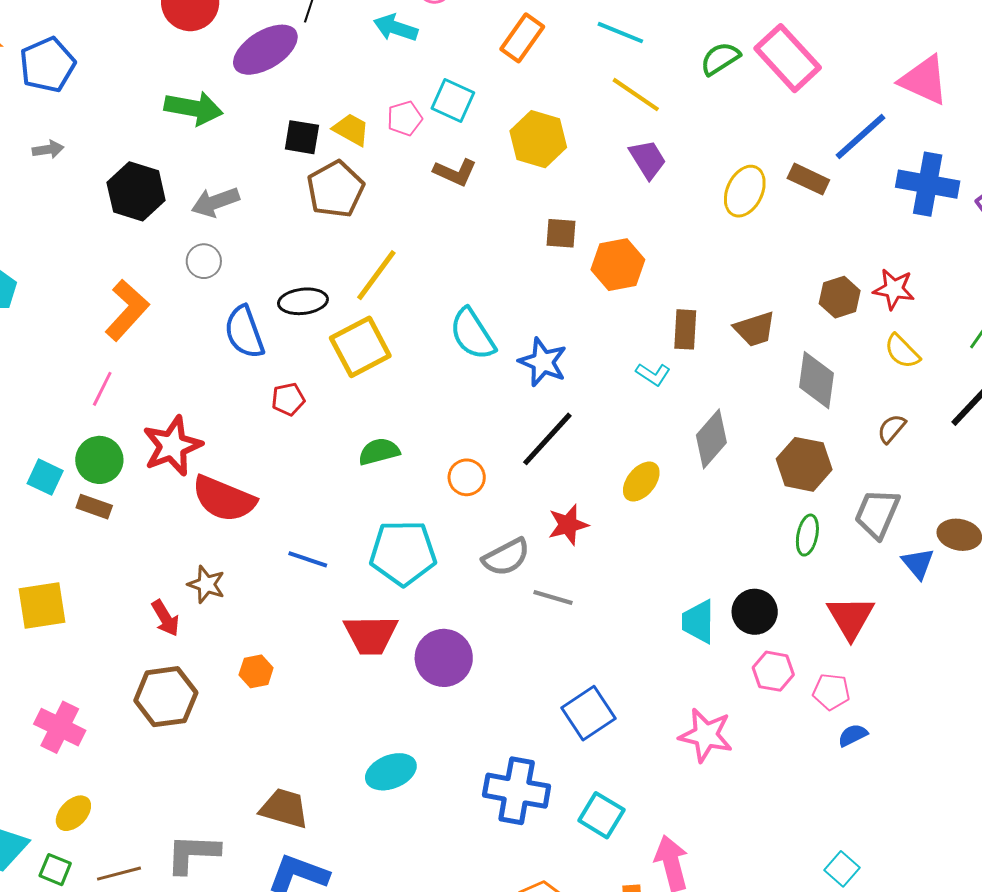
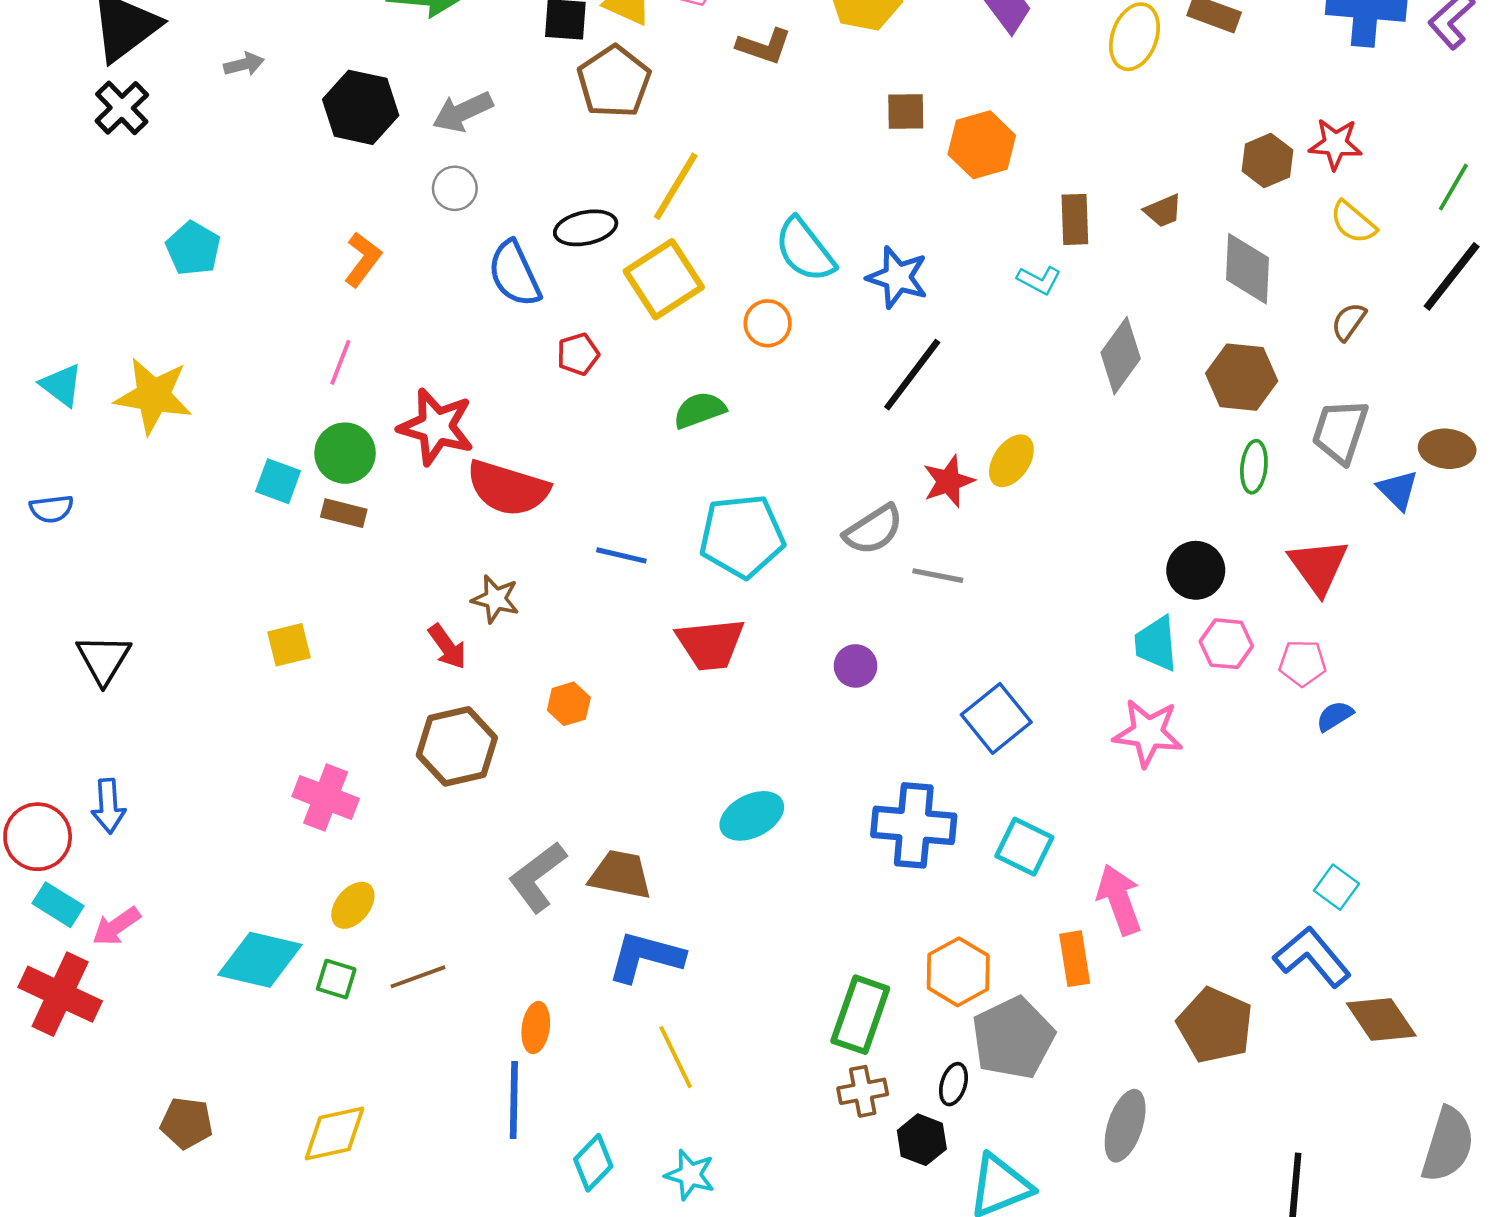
orange L-shape: (127, 310) -> (363, 259), size x0.7
brown trapezoid: (755, 329) -> (1163, 211), size x0.7
red star: (172, 446) -> (436, 427), turned -30
orange circle: (467, 477) -> (768, 323), moved
yellow ellipse: (641, 482) -> (1011, 461), moved
yellow square: (42, 606) -> (289, 645), size x0.7
cyan trapezoid: (698, 622) -> (1156, 644), moved
purple circle: (444, 658) -> (856, 666), moved, size x0.6
gray L-shape: (193, 854) -> (537, 877), moved, turned -34

